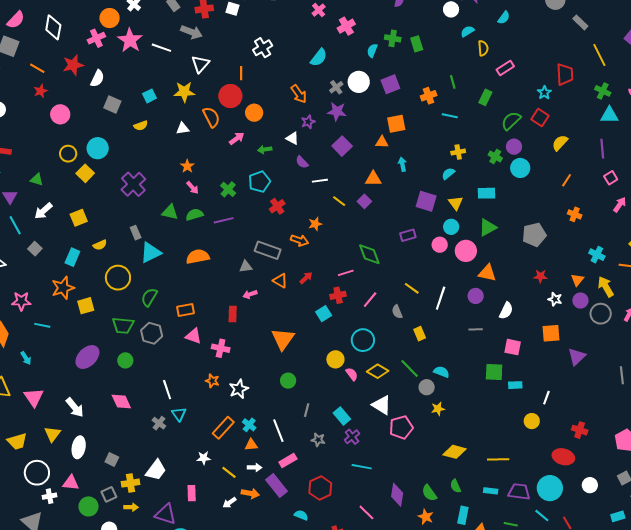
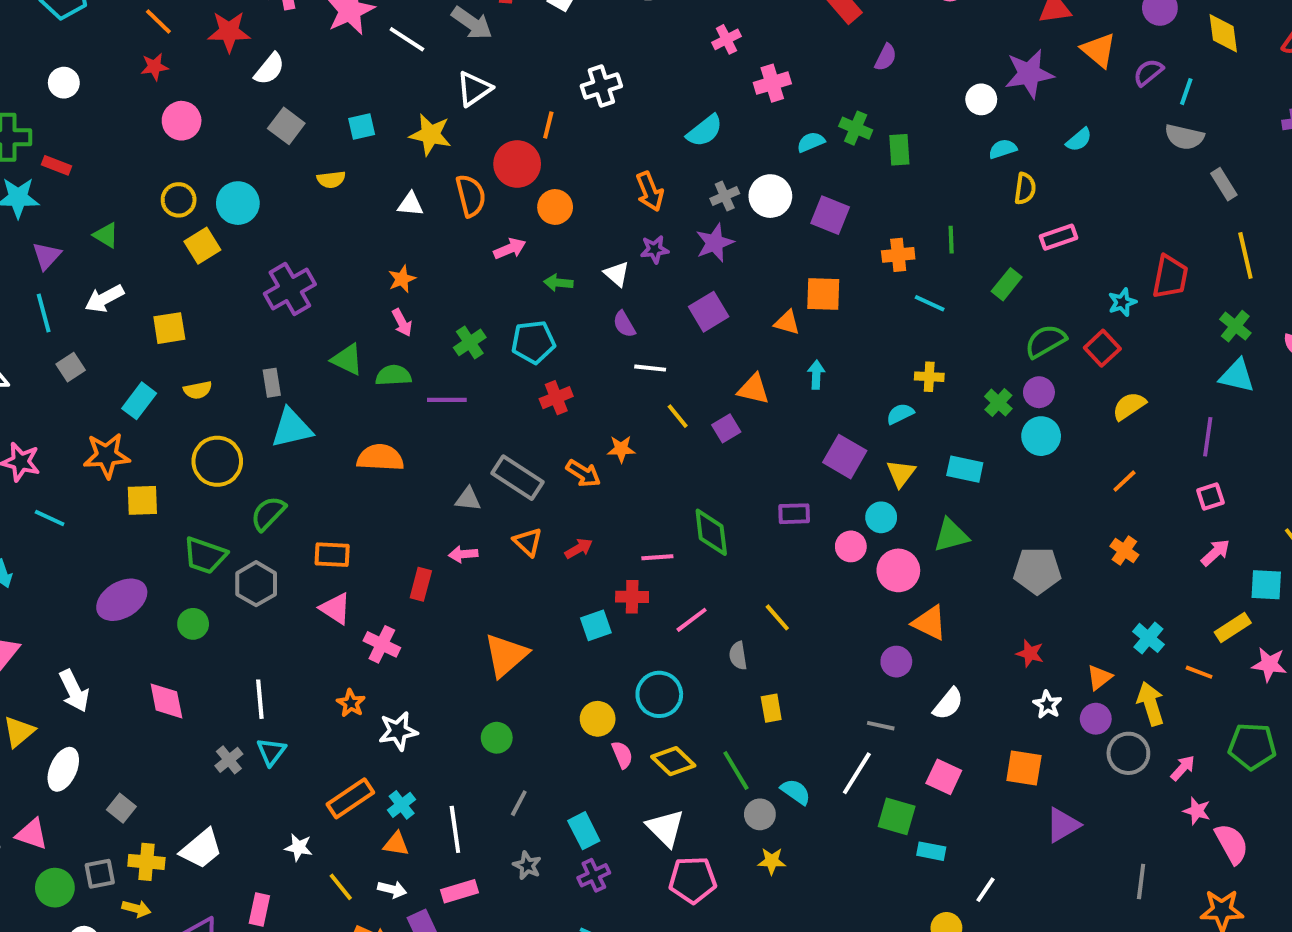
cyan semicircle: (372, 51) -> (811, 142), turned 32
purple square: (390, 84) -> (830, 215), turned 30
purple star: (337, 111) -> (715, 243), turned 30
white line: (441, 298) -> (857, 773), moved

